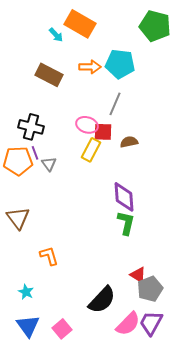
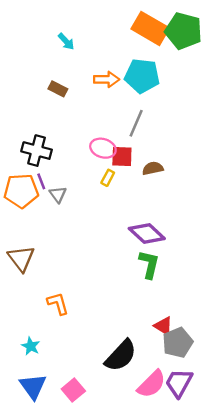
orange rectangle: (80, 24) -> (150, 28), moved
brown rectangle: (49, 75) -> (58, 89), size x0.6
yellow rectangle: (91, 150) -> (108, 178), size x0.6
purple diamond: (124, 197) -> (147, 234), turned -44

